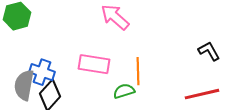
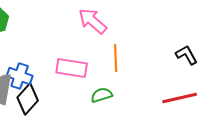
orange line: (138, 71) -> (116, 58), moved

